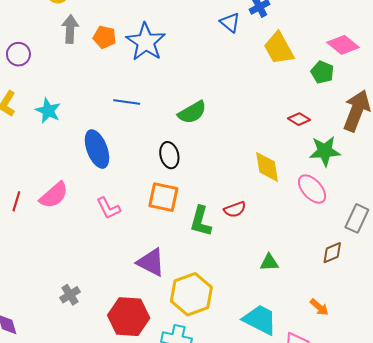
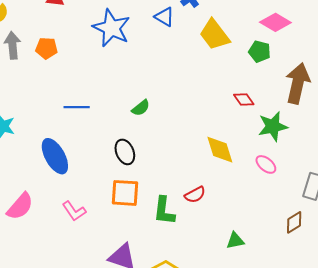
blue star: (146, 42) -> (111, 28), moved
green semicircle: (192, 112) -> (141, 108), size x0.7
red diamond: (299, 119) -> (244, 100), turned 30
pink ellipse: (312, 189) -> (266, 164), size x0.7

